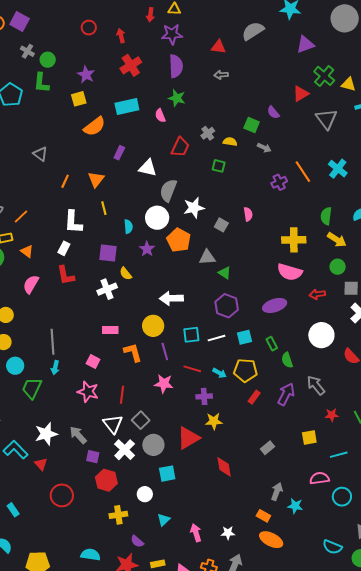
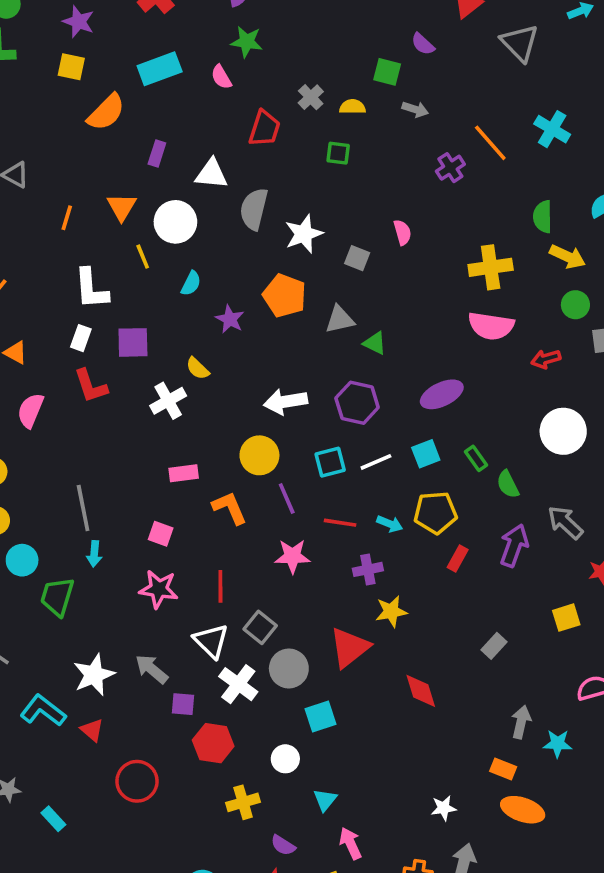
yellow square: (79, 99) -> (71, 67), turned 35
white circle: (157, 218) -> (175, 222), moved
cyan semicircle: (128, 227) -> (191, 283), turned 40
purple square: (108, 253) -> (133, 342), moved
purple ellipse: (275, 305) -> (442, 394), moved
purple hexagon: (227, 306) -> (357, 403), moved
pink arrow: (196, 533) -> (350, 843), moved

